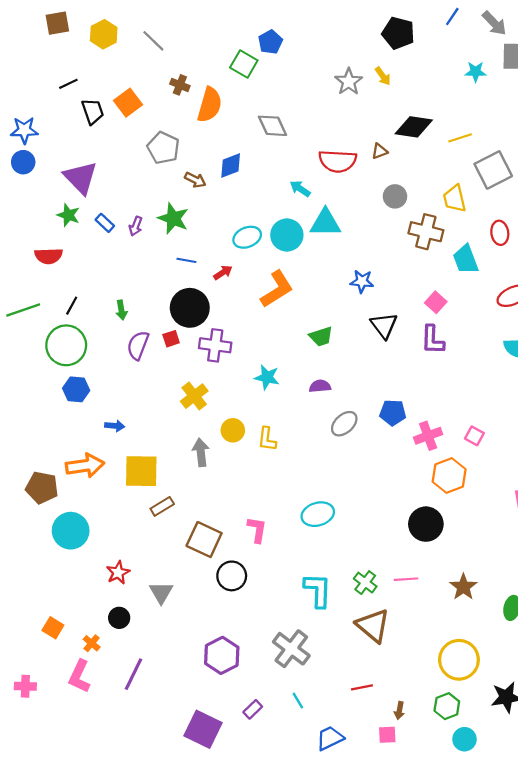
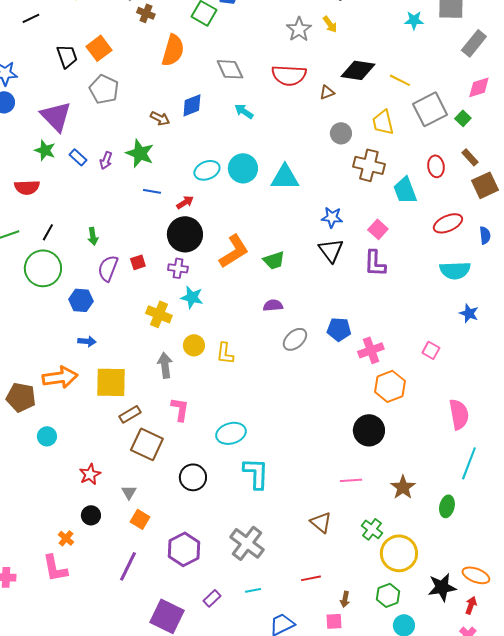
black line: (68, 84) -> (31, 18), moved
brown cross: (180, 85) -> (146, 13), moved
yellow line: (460, 138) -> (400, 80), turned 45
gray pentagon: (163, 148) -> (104, 89), moved
red semicircle: (338, 161) -> (289, 75), moved
cyan arrow: (300, 189) -> (244, 111), moved
yellow trapezoid: (455, 199) -> (383, 122), moved
cyan triangle: (325, 223) -> (285, 177), moved
blue star: (362, 281) -> (332, 217), moved
orange L-shape: (277, 289) -> (234, 251), moved
black circle: (190, 308) -> (185, 234), moved
purple cross: (215, 345) -> (178, 268), size x0.7
cyan star: (267, 377) -> (192, 297), moved
blue hexagon: (76, 389) -> (81, 300), moved
yellow cross: (194, 396) -> (159, 314), turned -30
pink square: (474, 436) -> (431, 350), moved
cyan ellipse: (318, 514) -> (231, 433), moved
pink L-shape: (257, 530) -> (180, 409), moved
cyan circle: (71, 531) -> (47, 436), size x0.6
brown square: (204, 540) -> (147, 444), moved
green cross: (365, 583) -> (372, 529), moved
cyan L-shape: (318, 590) -> (256, 473), moved
gray triangle: (161, 592) -> (129, 492), size x0.7
brown triangle: (373, 626) -> (321, 522), size x0.7
orange square: (53, 628) -> (140, 519), moved
purple line: (133, 674) -> (128, 566), moved
pink L-shape: (79, 676) -> (55, 568), turned -36
cyan line: (298, 701) -> (253, 590), turned -70

